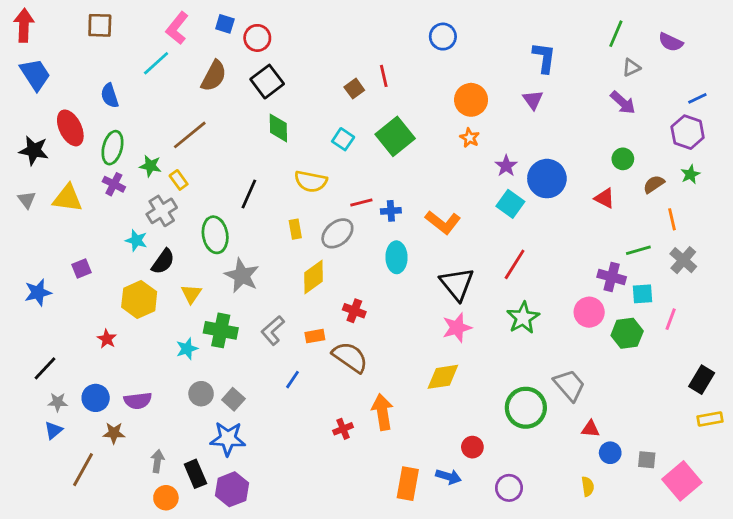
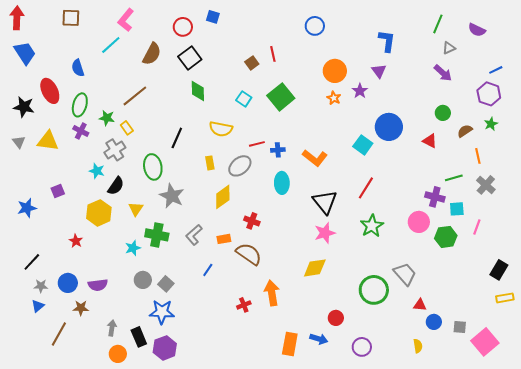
blue square: (225, 24) -> (213, 17), moved
purple star: (506, 166) -> (360, 91), moved

